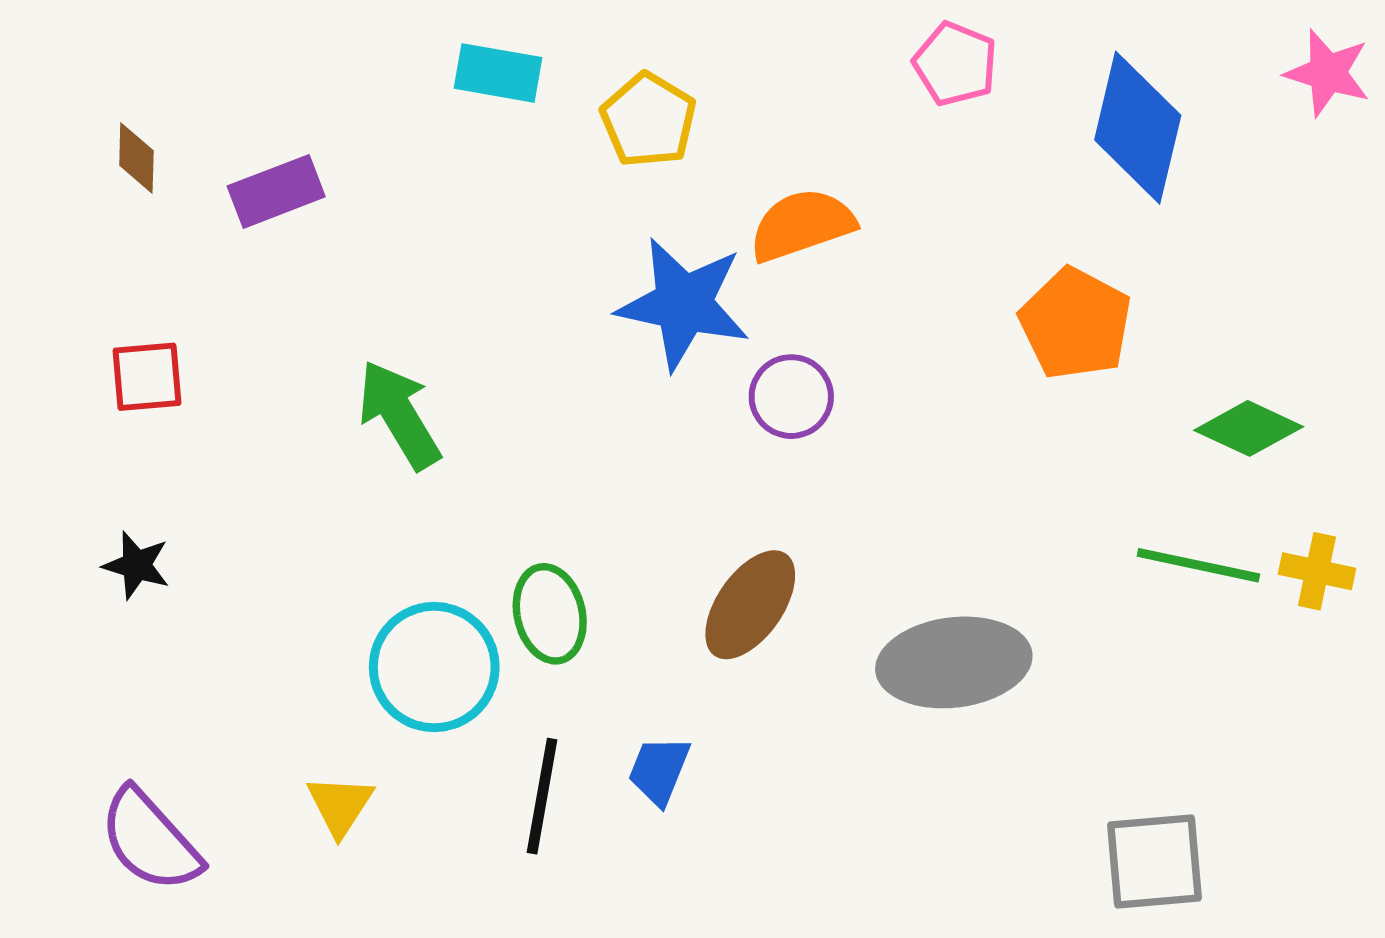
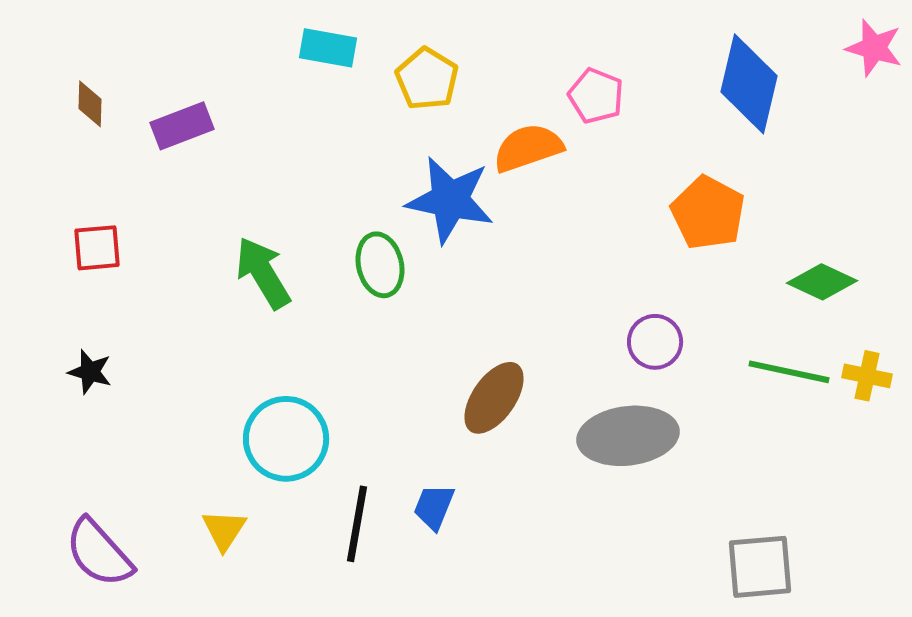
pink pentagon: (955, 64) -> (596, 96), moved
purple circle: (791, 397) -> (655, 342), moved
green ellipse: (550, 614) -> (380, 265), moved

